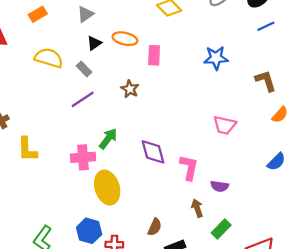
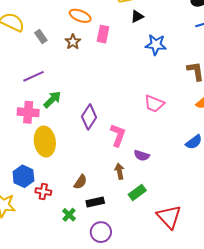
black triangle: (94, 43) -> (137, 16), moved
brown star: (130, 89) -> (73, 42), moved
purple line: (83, 99) -> (34, 76), moved
purple diamond: (153, 152) -> (89, 117), turned 40

